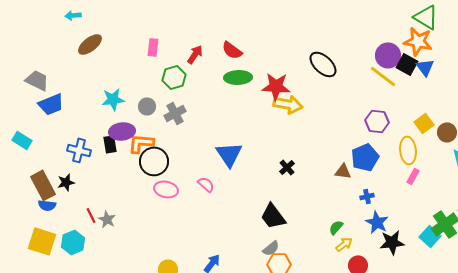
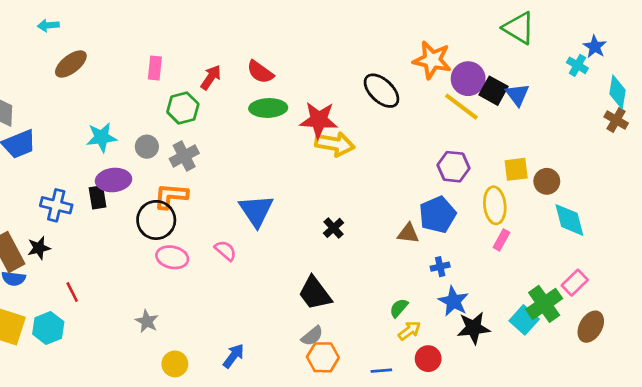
orange star: (418, 41) -> (432, 60), moved
yellow square: (424, 123) -> (516, 169), turned 30
orange L-shape: (141, 143) -> (171, 196), moved
gray star: (107, 219) -> (147, 321), moved

